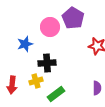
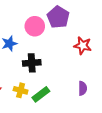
yellow cross: (36, 81) -> (21, 90), moved, turned 32

